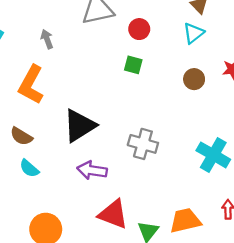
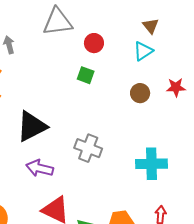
cyan cross: (213, 155) -> (152, 164), turned -36

